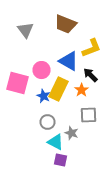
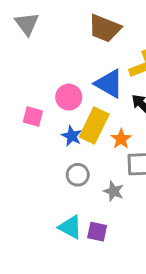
gray triangle: (26, 30) -> (27, 24), moved
pink square: (18, 83) -> (33, 116), size x0.6
orange star: (82, 90) -> (121, 139), moved
cyan triangle: (56, 142) -> (70, 227), moved

